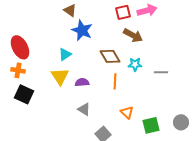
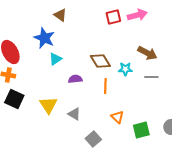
blue star: (82, 30) -> (44, 38), moved
brown arrow: (133, 35) -> (147, 53), moved
yellow triangle: (60, 76) -> (48, 105), moved
purple semicircle: (82, 82) -> (75, 79), moved

